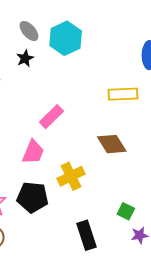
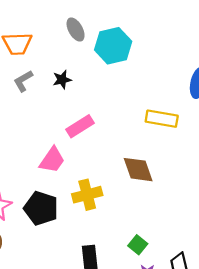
black star: (25, 58) -> (62, 80), moved

